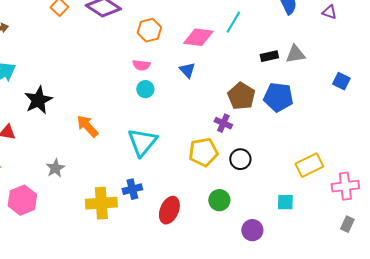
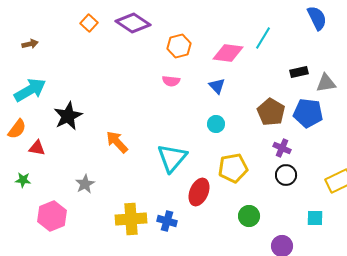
gray triangle: (295, 54) -> (326, 83), moved
cyan circle: (145, 89) -> (216, 124), moved
purple cross: (223, 123) -> (282, 148), moved
black circle: (240, 159) -> (286, 175), moved
blue cross: (132, 189) -> (167, 221), moved, turned 30
red ellipse: (169, 210) -> (199, 192), moved

